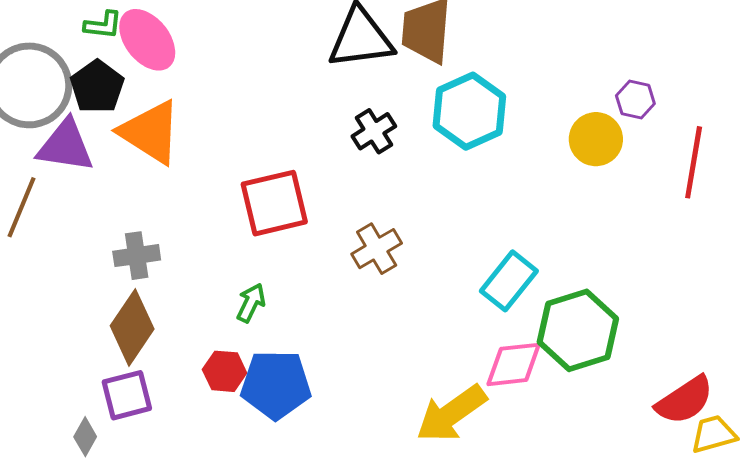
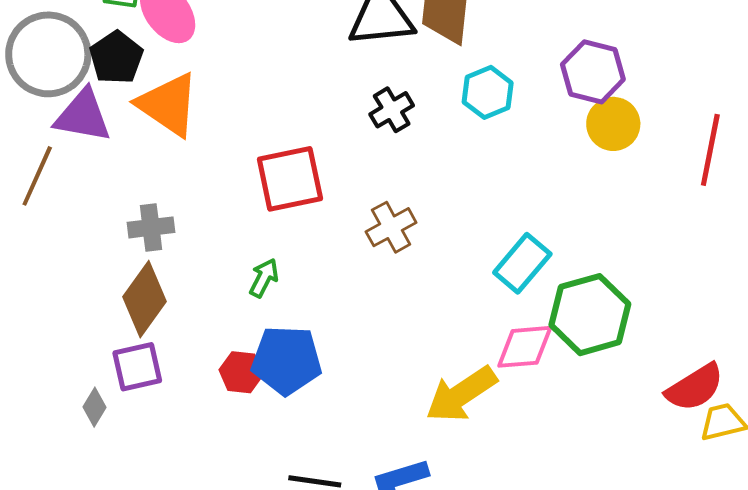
purple hexagon: (635, 100) -> (593, 72), moved, size x1.6
cyan hexagon: (469, 111) -> (488, 92), size x0.7
red hexagon: (225, 371) -> (241, 372), moved

